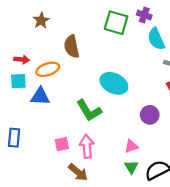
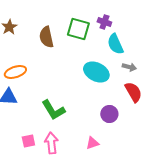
brown semicircle: (72, 46) -> (46, 37), moved
cyan ellipse: (114, 83) -> (96, 72), moved

